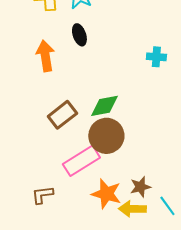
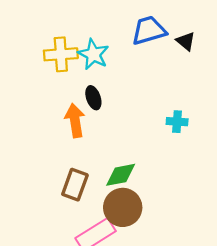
orange arrow: (45, 56) -> (75, 121), moved
brown rectangle: (62, 115) -> (75, 185), turned -32

